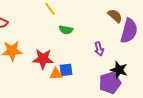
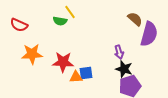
green semicircle: (66, 30) -> (60, 21), moved
black star: (119, 70) -> (124, 69), moved

